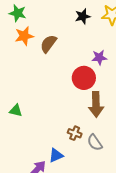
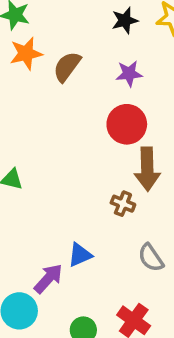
purple star: (99, 57) -> (129, 74), moved
brown cross: (75, 133) -> (123, 204), moved
gray semicircle: (95, 143) -> (151, 258), moved

